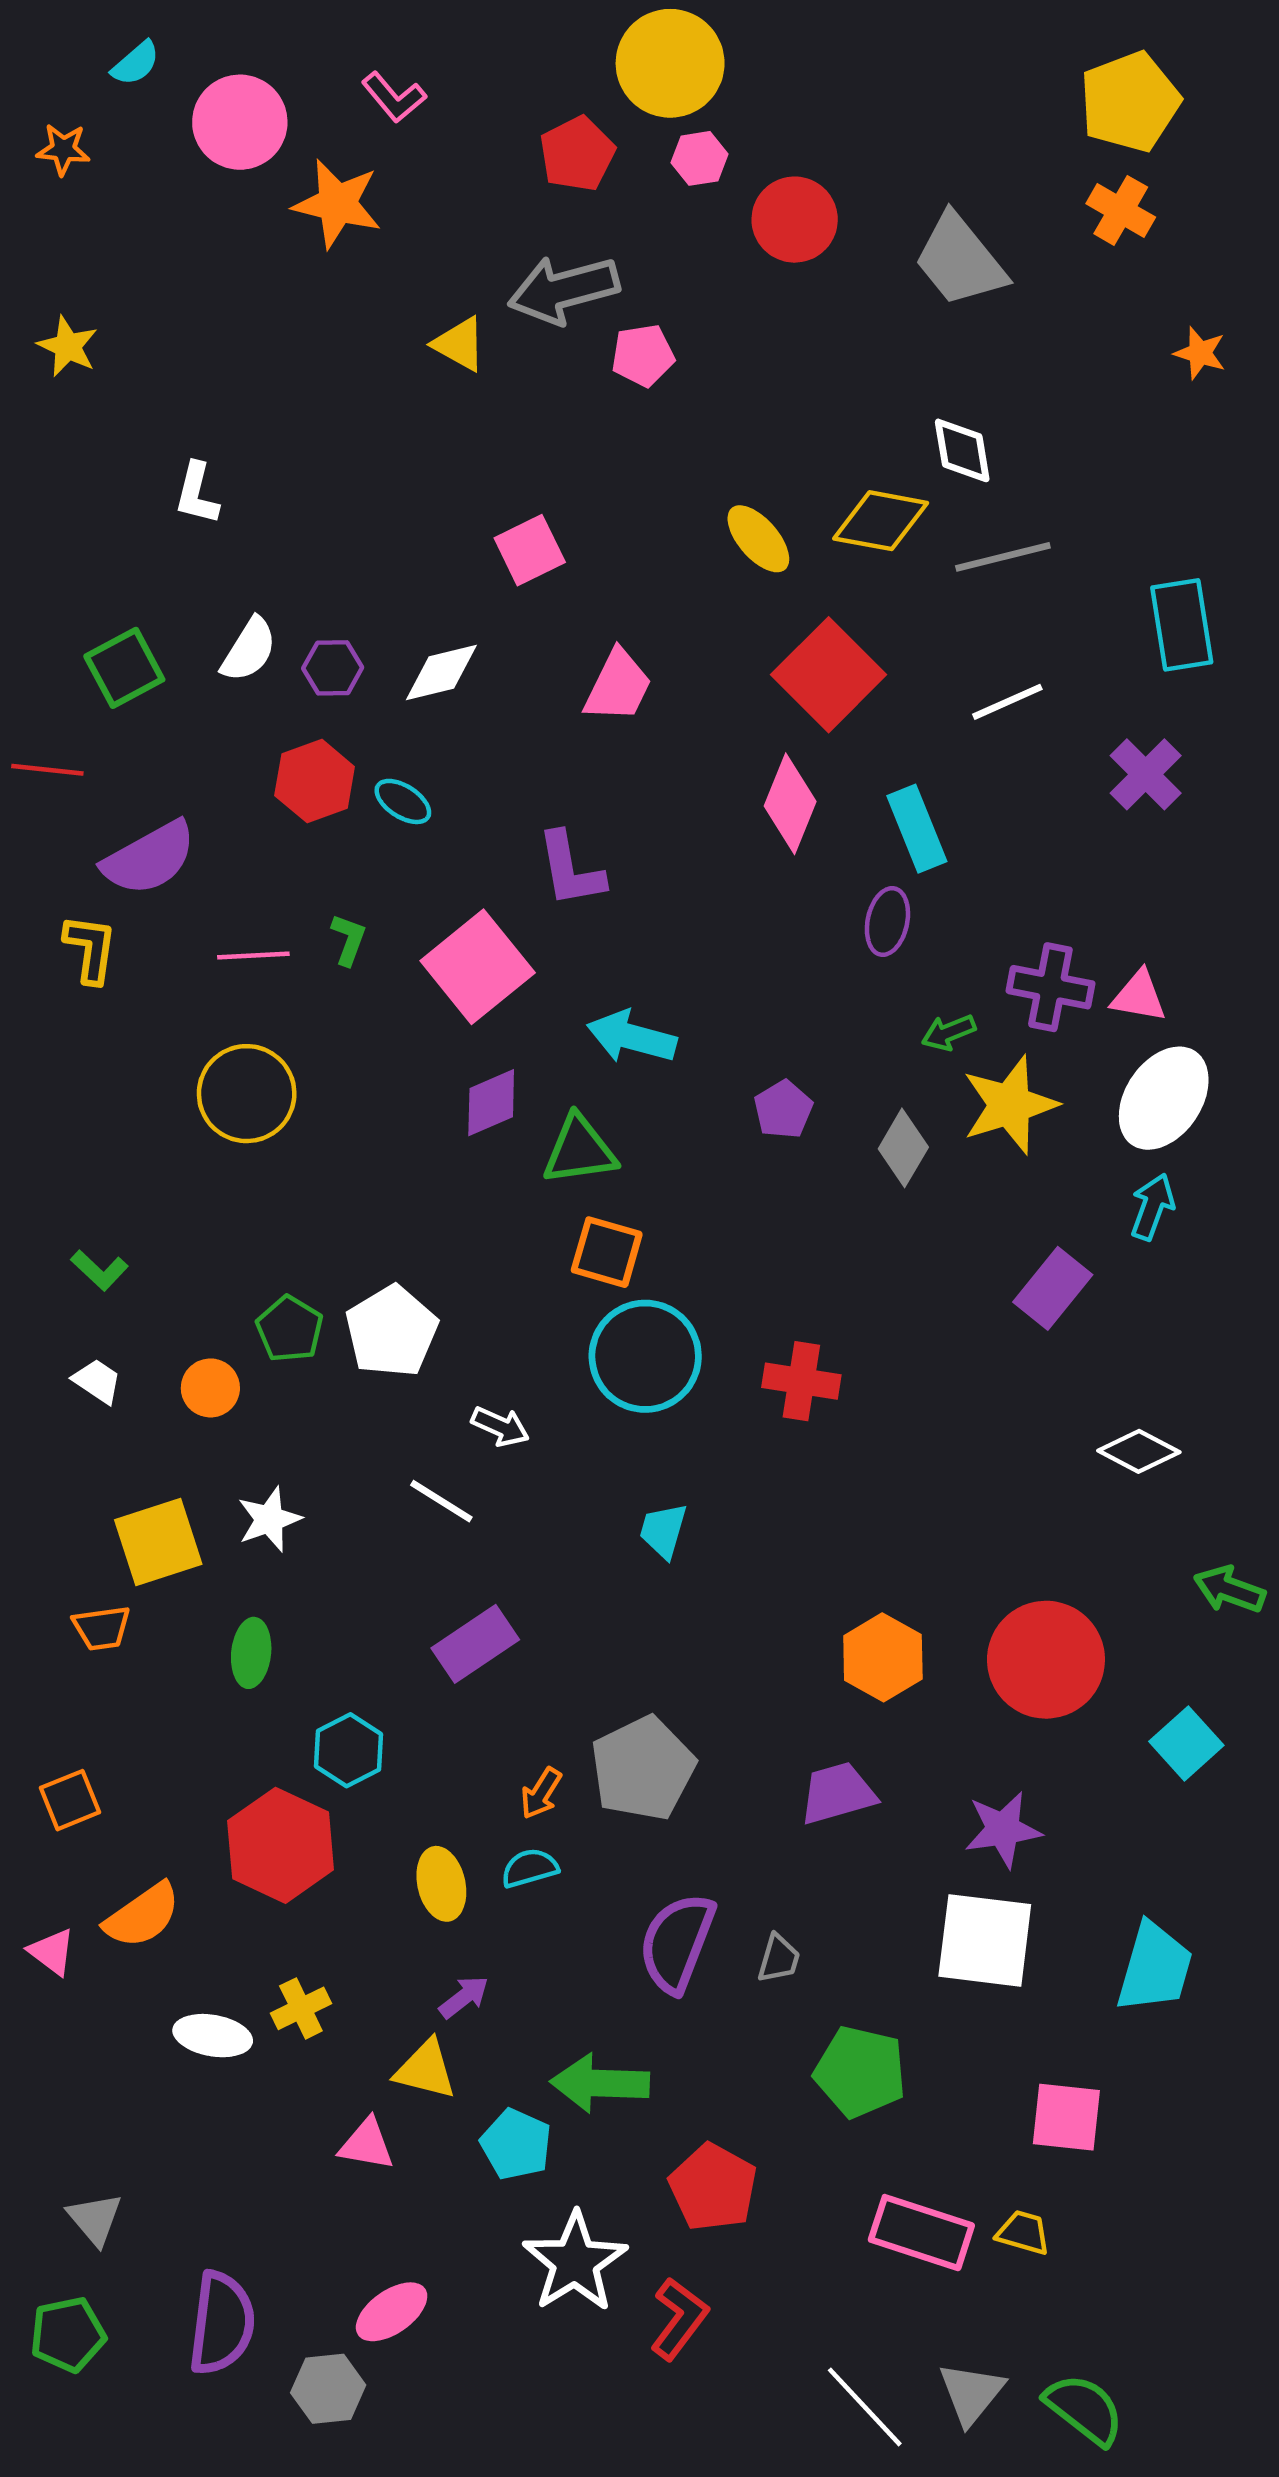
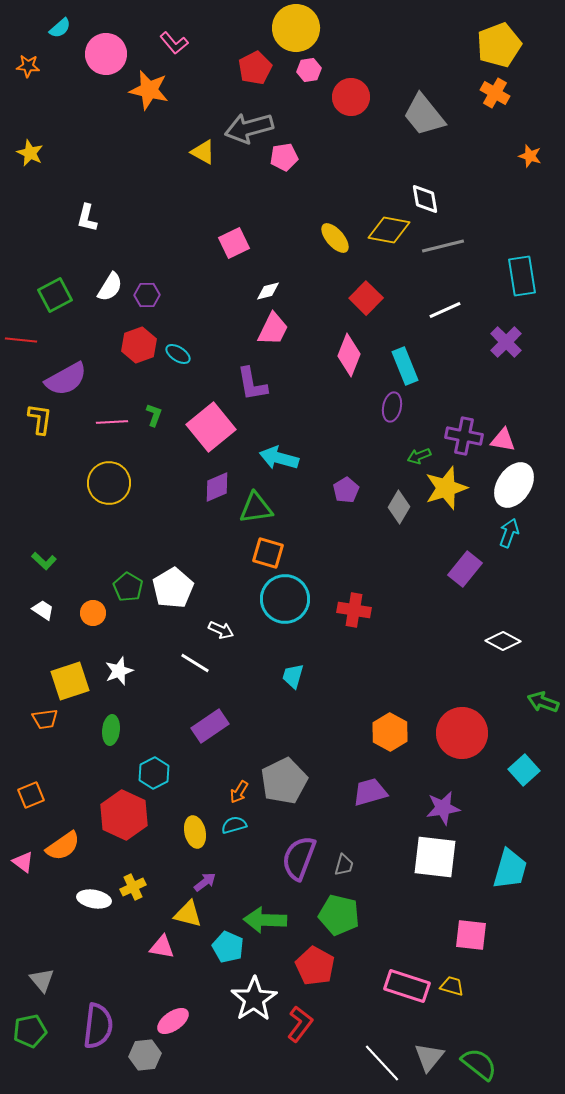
white diamond: (441, 672) -> (268, 291), moved, size x0.7
red square: (829, 675) -> (366, 298), size x0.7
pink trapezoid: (618, 686) -> (273, 329), moved
green pentagon: (860, 2072) -> (339, 915), moved

